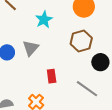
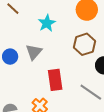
red rectangle: (52, 76) -> (55, 80), size x1.5

